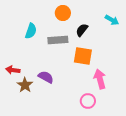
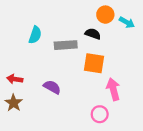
orange circle: (63, 13) -> (105, 15), moved
black semicircle: (82, 30) -> (93, 34), turned 72
brown star: (25, 85) -> (14, 103), moved

